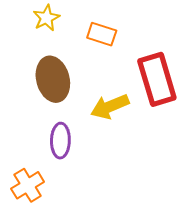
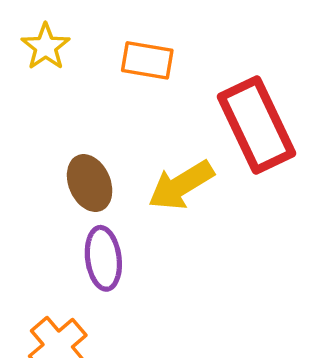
brown ellipse: (53, 79) -> (90, 183), moved, size x0.7

